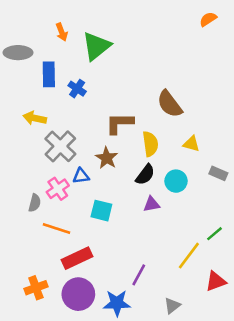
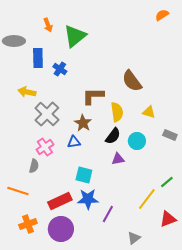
blue triangle: (81, 176) -> (74, 142), moved
gray semicircle: (35, 203) -> (34, 166), moved
cyan square: (101, 211) -> (84, 175), moved
orange line: (57, 229) -> (18, 191), moved
blue star: (117, 303) -> (88, 199), moved

